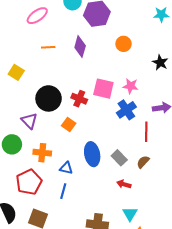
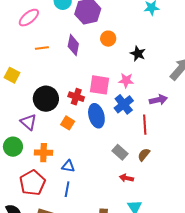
orange circle: (123, 44) -> (108, 39), moved
black star: (160, 62) -> (138, 54), moved
blue ellipse: (92, 154) -> (96, 116), moved

